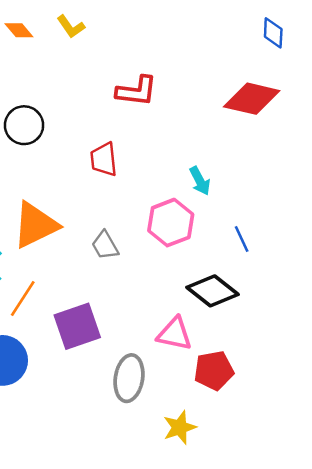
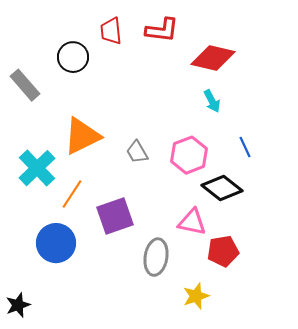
red diamond: (252, 99) -> (213, 58), moved
red trapezoid: (104, 159) -> (111, 31), moved
pink hexagon: (171, 223) -> (189, 155), moved

